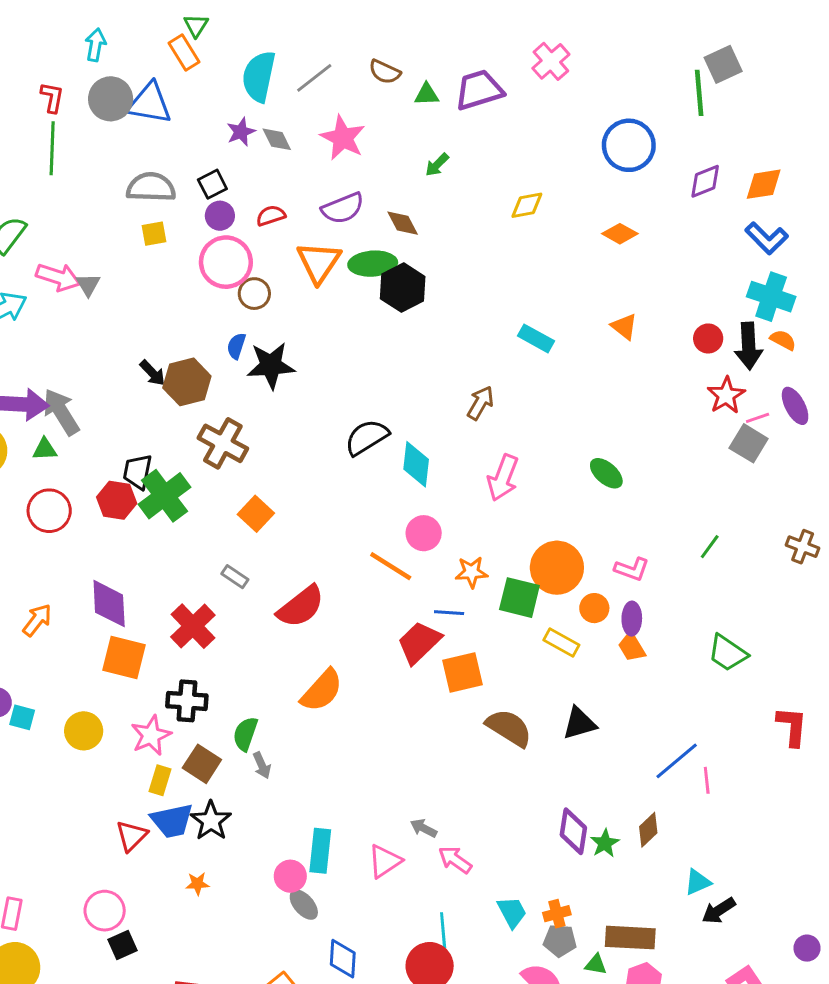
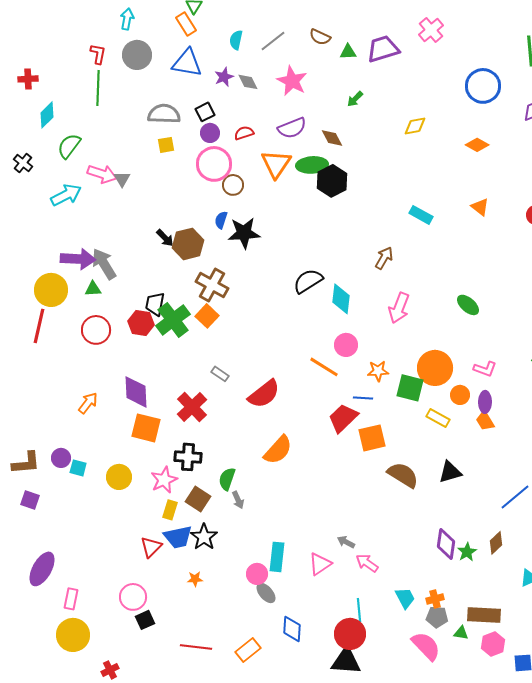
cyan semicircle: (259, 76) -> (236, 40), size x0.6
blue triangle: (150, 103) -> (187, 63), moved
orange square: (256, 514) -> (207, 316), moved

